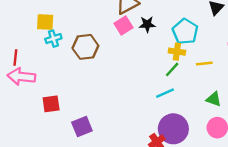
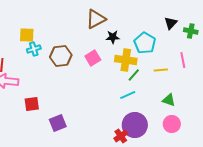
pink square: (123, 26) -> (93, 58), moved
yellow cross: (177, 52) -> (126, 60), moved, size x1.5

